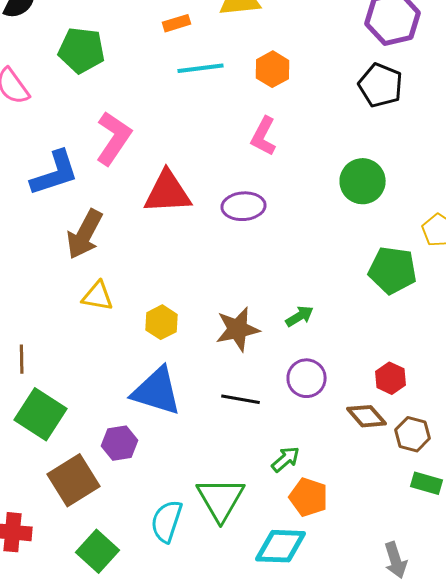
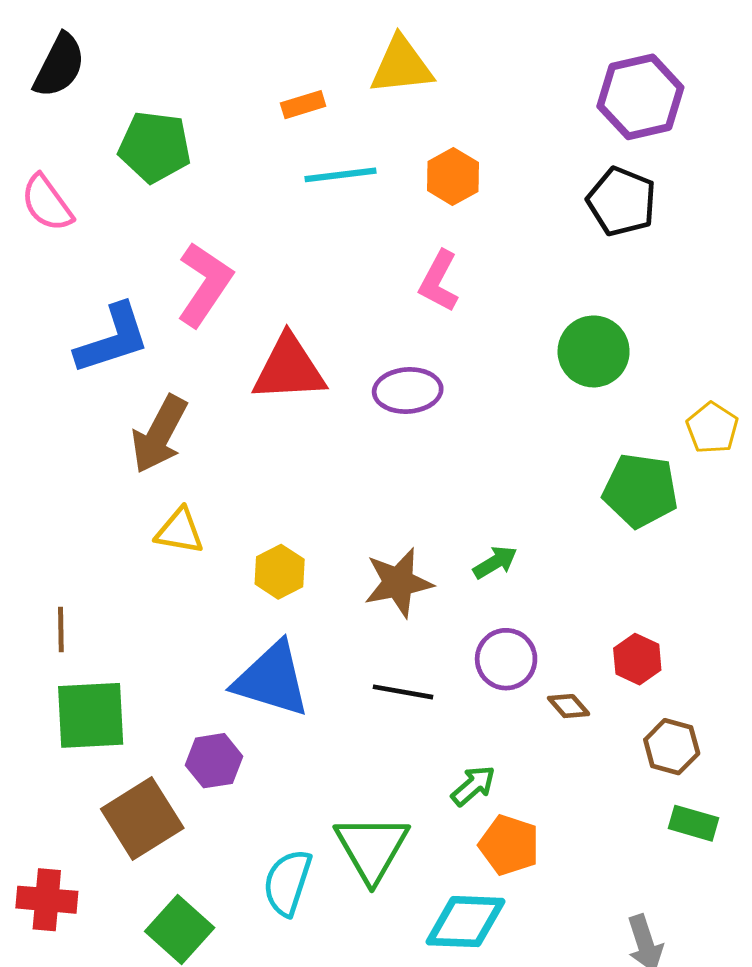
green square: (41, 414) -> (91, 715), turned -36
brown diamond: (367, 416) -> (569, 706), moved, size x0.7

